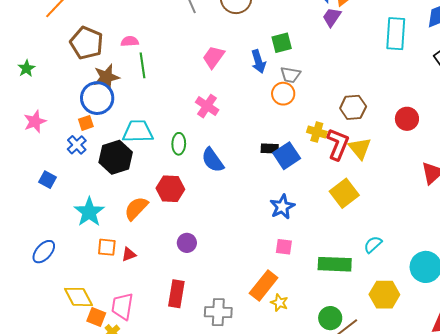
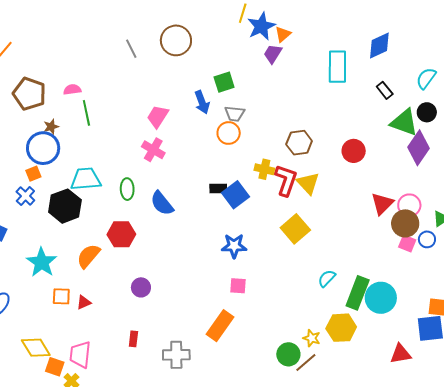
pink trapezoid: (214, 57) -> (158, 116), moved
brown star: (106, 77) -> (51, 127), size x0.6
blue star: (282, 207) -> (234, 246), turned 30
green rectangle: (335, 264) -> (358, 293), moved, turned -68
red rectangle: (176, 294) -> (133, 339), size x0.6
yellow star: (279, 303) -> (312, 338), moved

